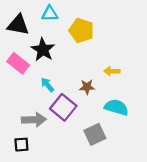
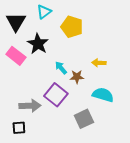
cyan triangle: (50, 14) -> (44, 12), turned -35
black triangle: (18, 25) -> (16, 22), turned 50
cyan arrow: (47, 85) -> (61, 68), moved

